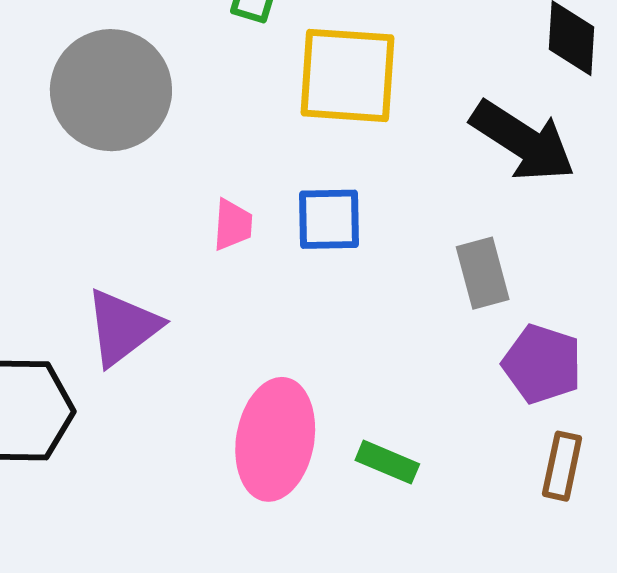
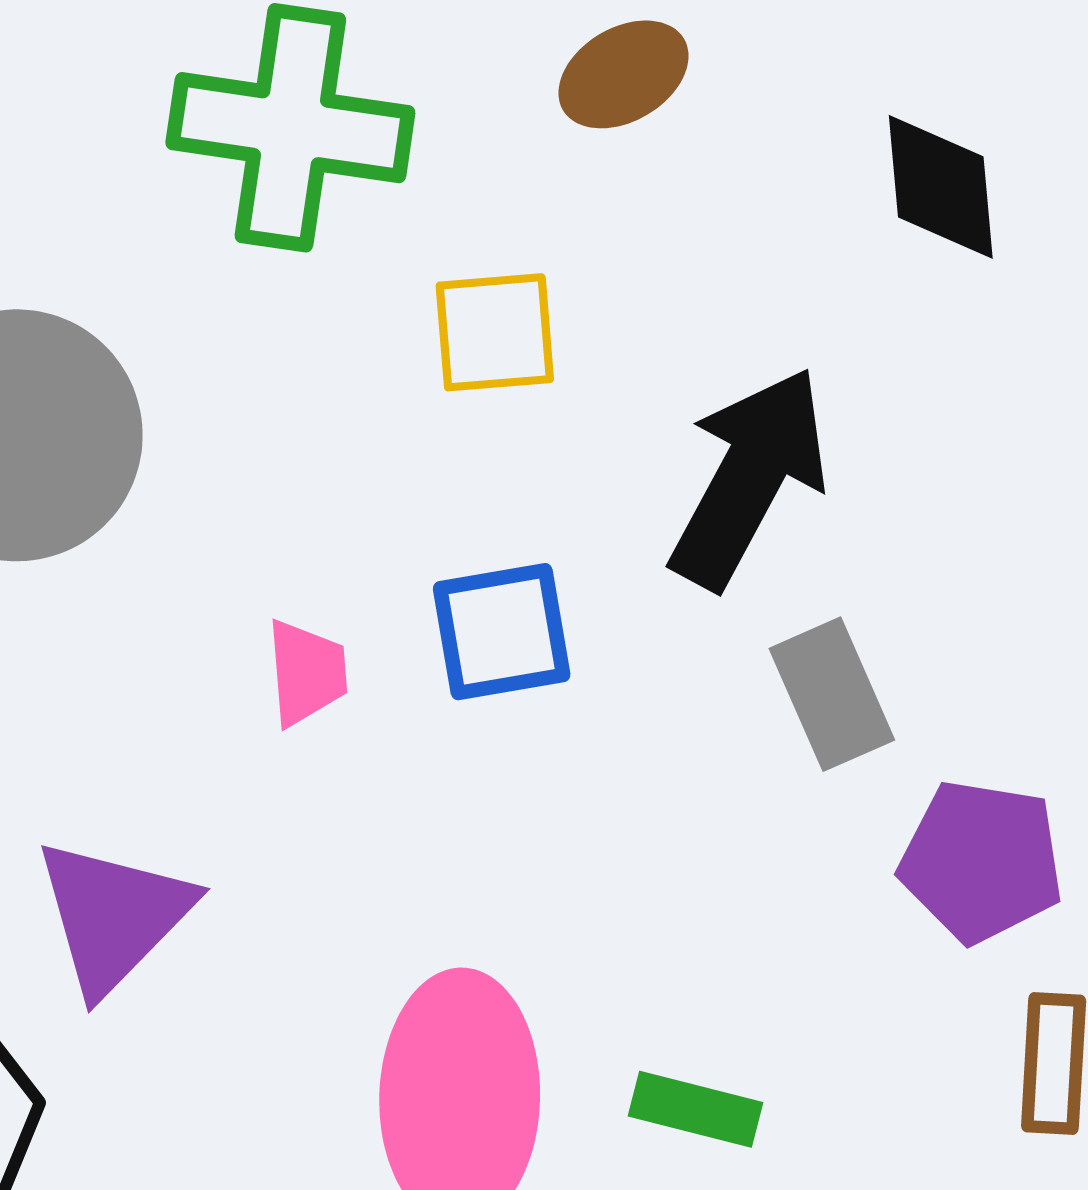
yellow square: (347, 75) -> (495, 332), size x0.6
black arrow: (523, 141) -> (749, 478), moved, turned -86

